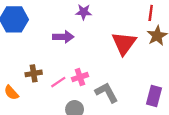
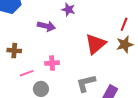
pink line: (58, 82) -> (27, 73), moved
gray L-shape: (107, 93) -> (86, 83), moved, turned -90

